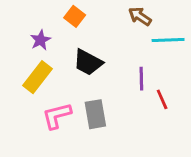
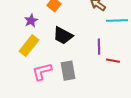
red line: (162, 99) -> (113, 61), turned -56

